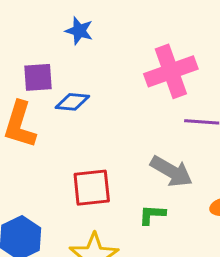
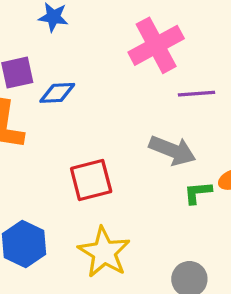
green L-shape: (152, 215) -> (198, 193), moved

